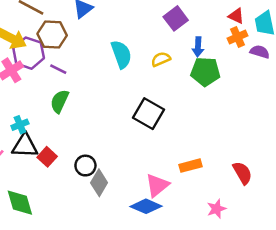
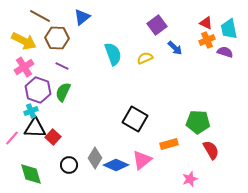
blue arrow: (198, 47) -> (175, 48), turned -49
purple hexagon: (29, 53) -> (38, 90), moved
green pentagon: (205, 72) -> (198, 122), moved
black square: (148, 114) -> (135, 119), moved
black circle: (85, 166) -> (69, 165), moved
blue diamond: (146, 206) -> (116, 165), moved

